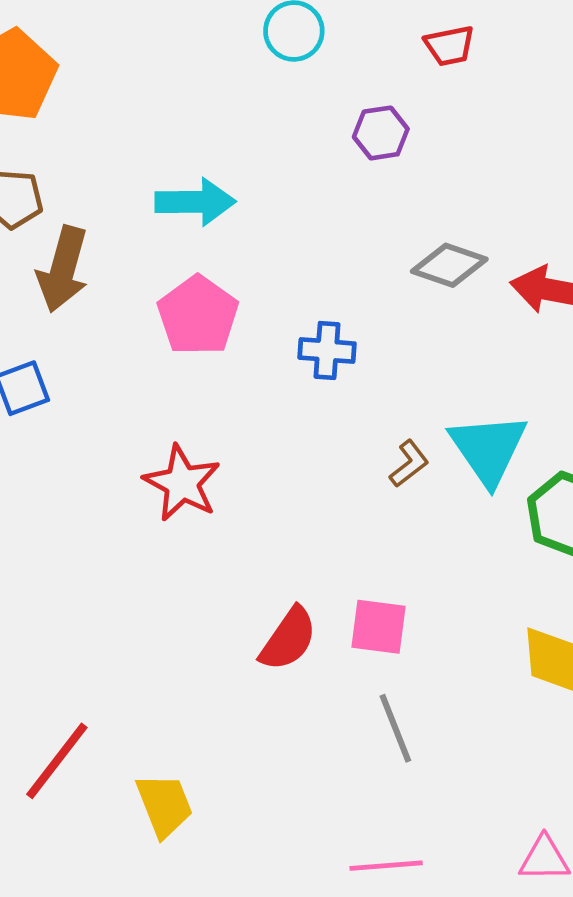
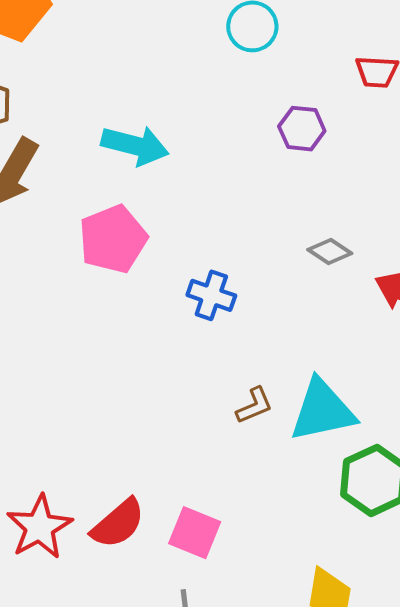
gray diamond: (449, 265) -> (330, 252), size x0.7
cyan triangle: (488, 449) -> (323, 410), turned 38
red star: (182, 483) -> (39, 527), moved

